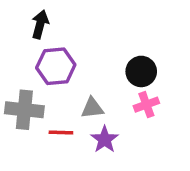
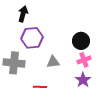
red line: (61, 132) -> (40, 87), moved
purple star: (105, 139) -> (83, 80), moved

